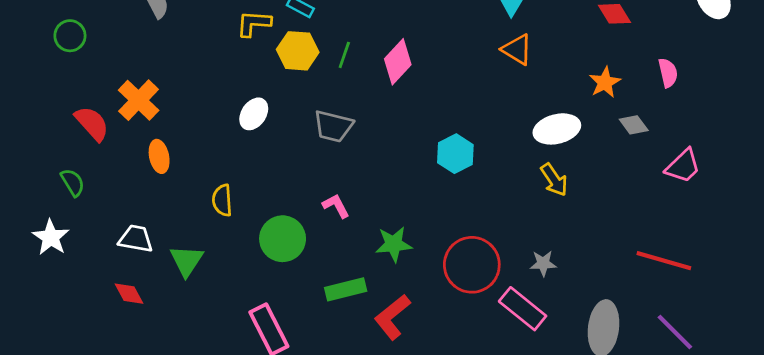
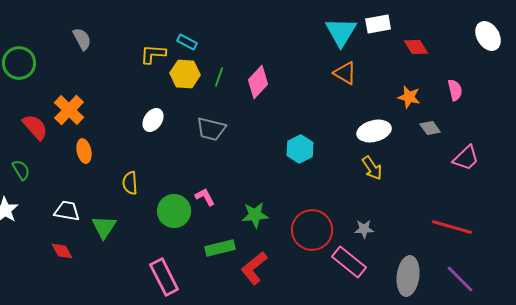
green circle: (70, 36) -> (19, 63), size x1.4
orange star: (605, 82) -> (409, 97), turned -30
pink L-shape: (336, 206) -> (205, 197), moved

